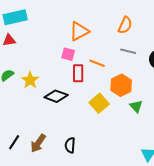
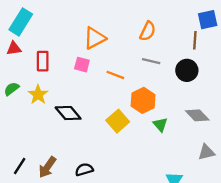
cyan rectangle: (15, 17) -> (21, 22), turned -45
red rectangle: (78, 73) -> (43, 61), moved
black diamond: (56, 96) -> (68, 113), turned 30
black semicircle: (70, 145) -> (84, 170), turned 70

